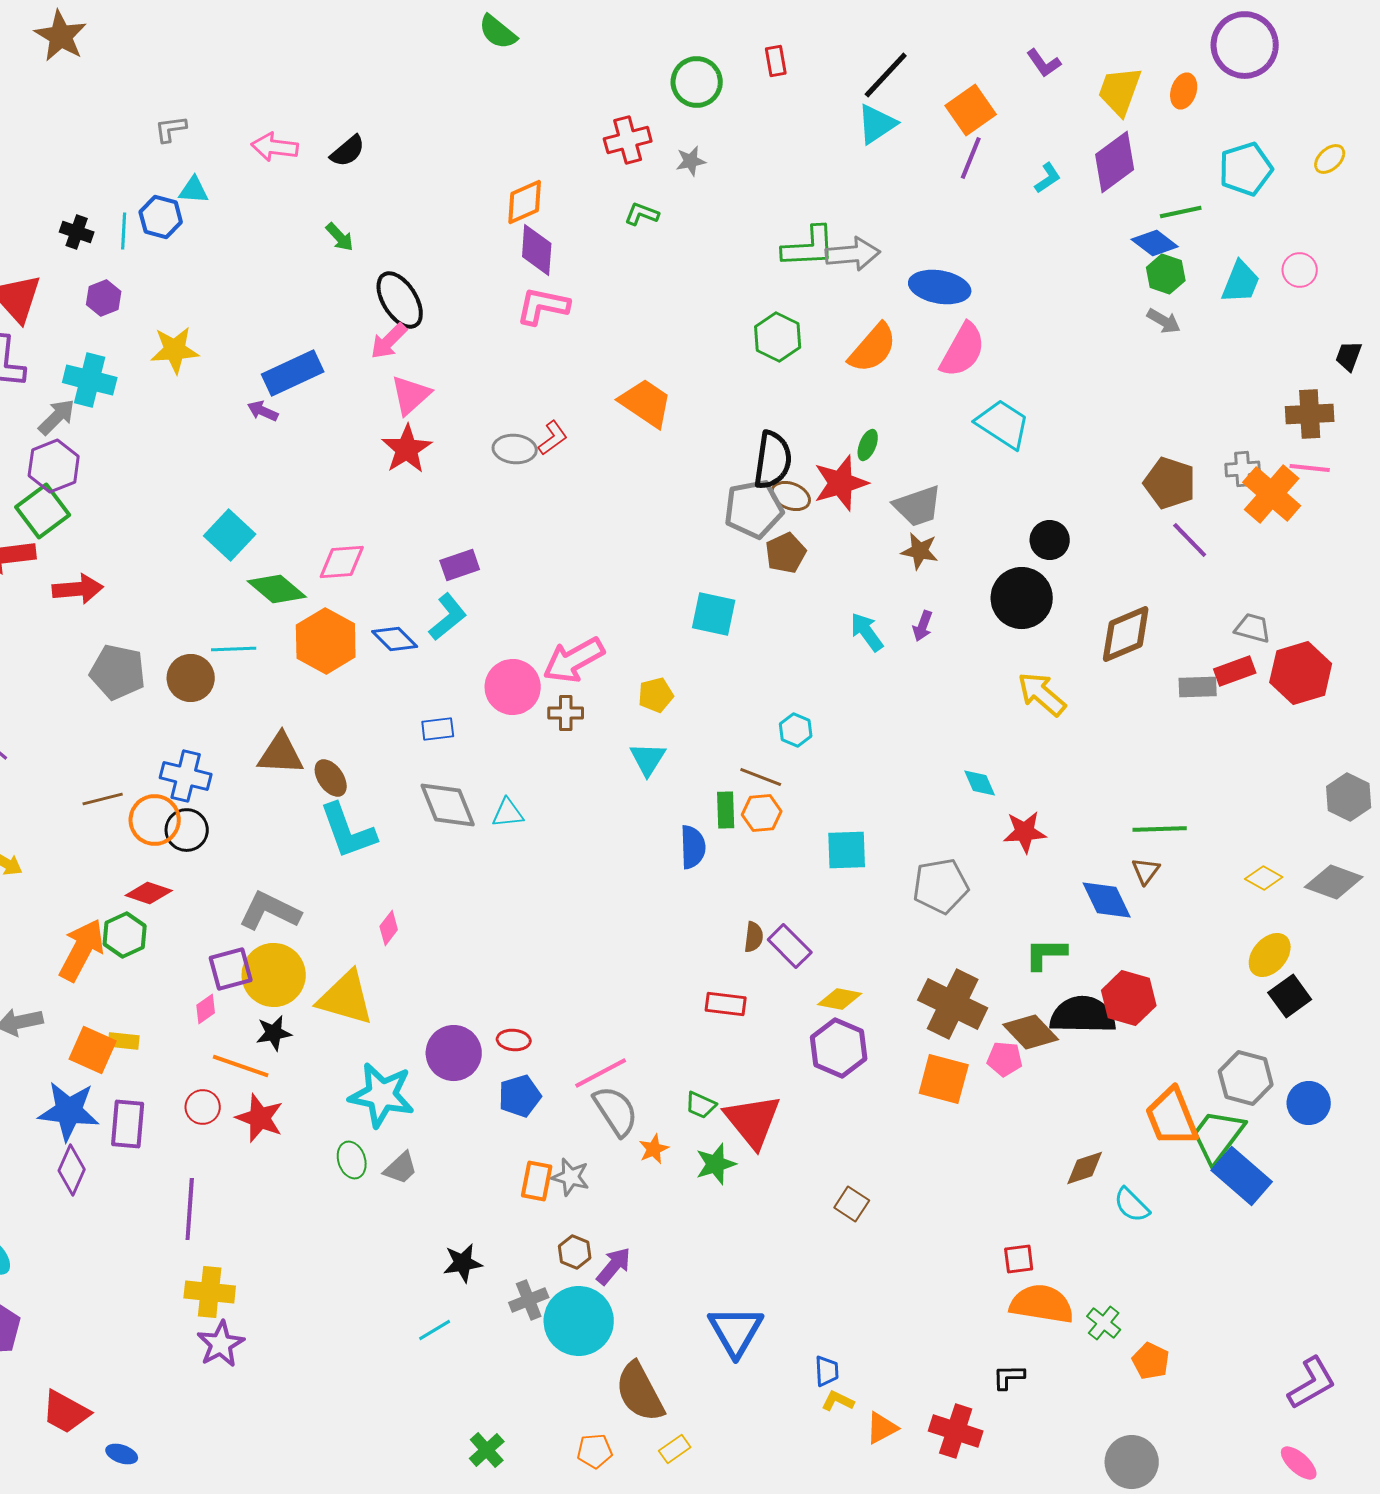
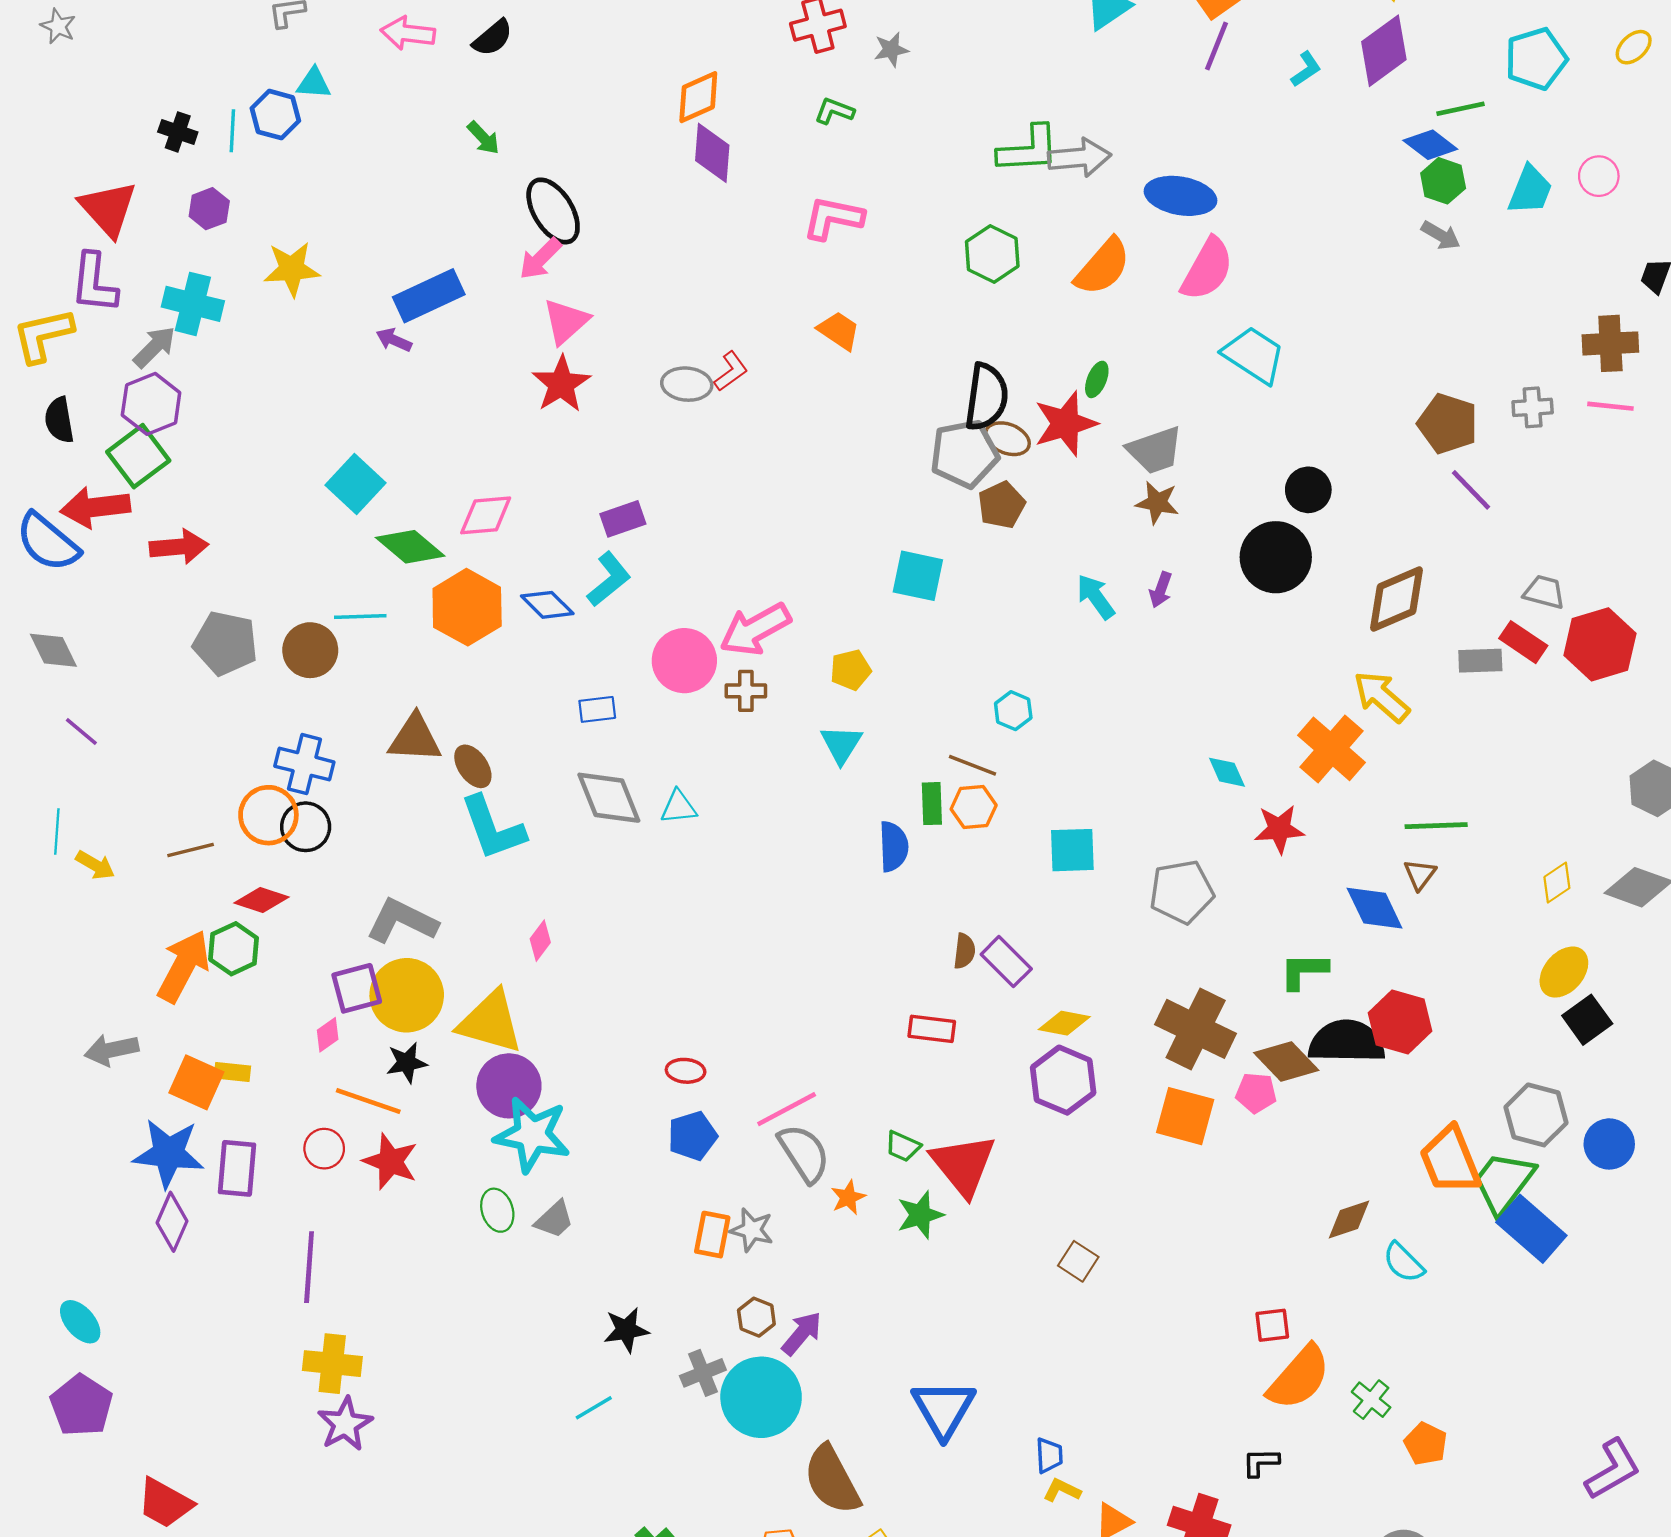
pink L-shape: (543, 306) -> (833, 218), moved
orange trapezoid: (646, 403) -> (839, 331), size x0.7
orange cross: (1272, 494) -> (1332, 749), moved
red rectangle: (1235, 671) -> (1523, 642), turned 54
yellow arrow: (1042, 694) -> (1382, 697), moved
brown line: (103, 799) -> (191, 850), moved
yellow diamond: (1264, 878) -> (1557, 883), turned -63
purple circle: (454, 1053) -> (509, 1086), moved
orange semicircle: (1042, 1304) -> (1299, 1378), turned 122

